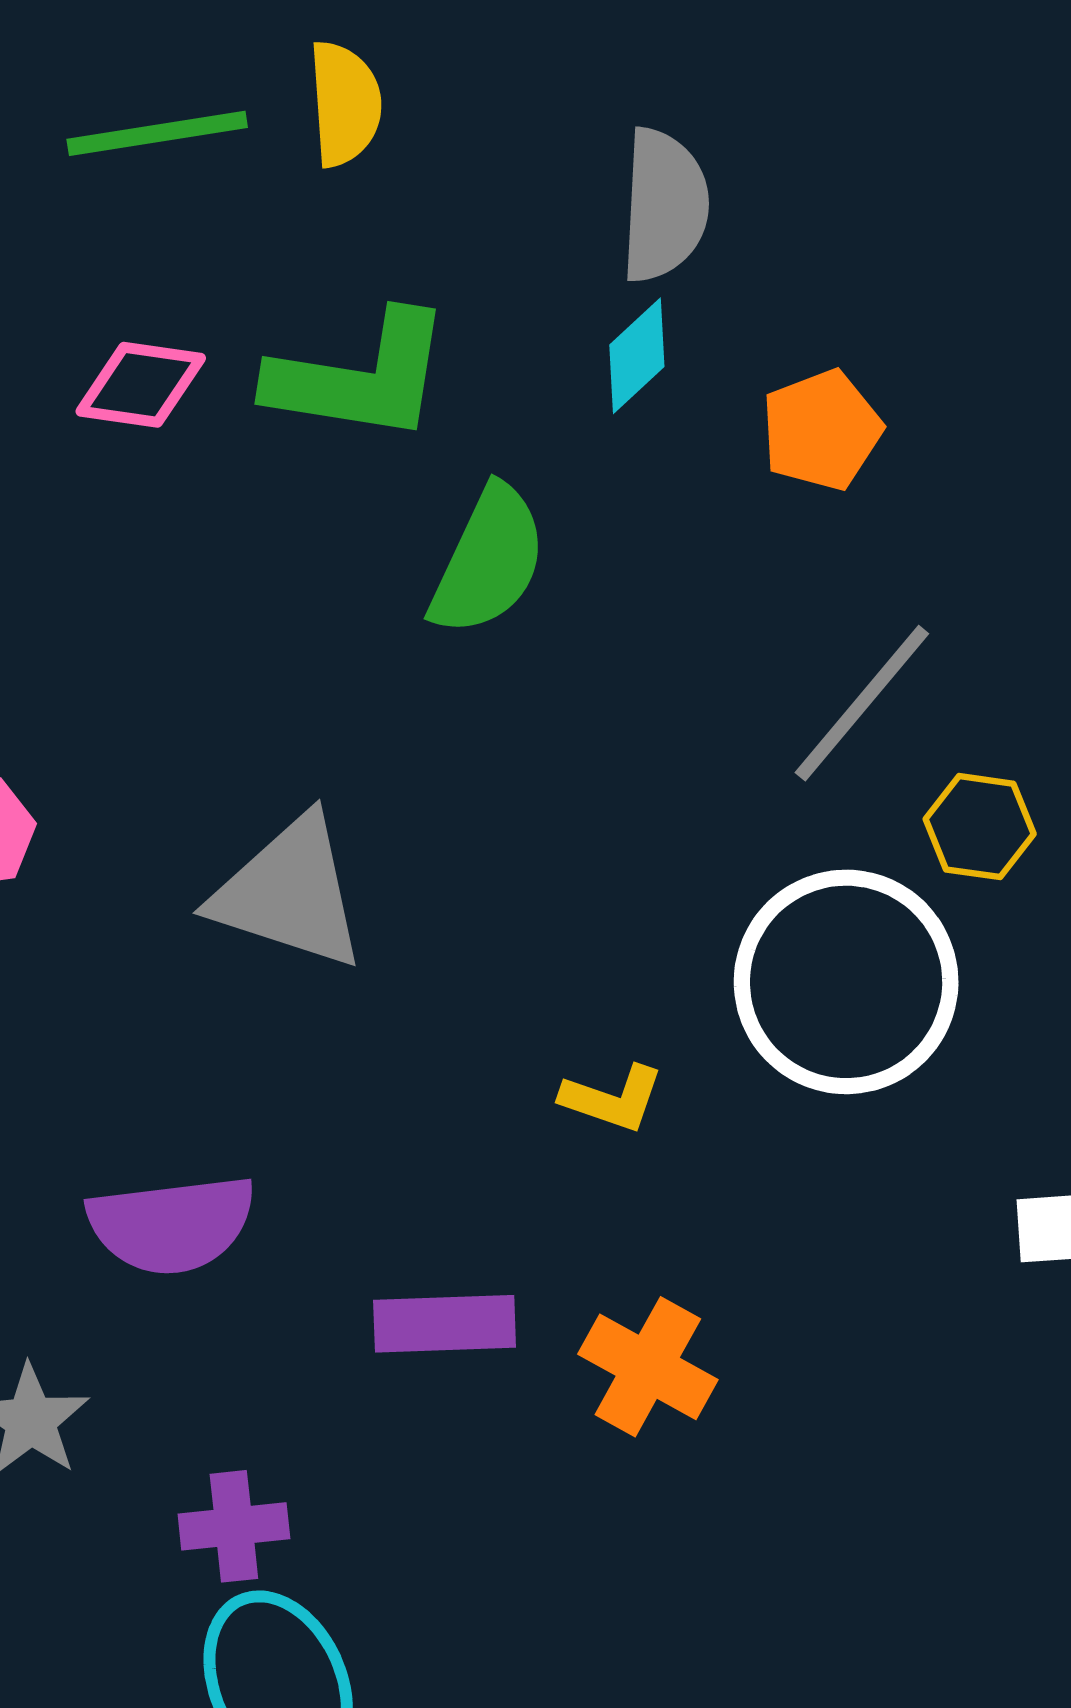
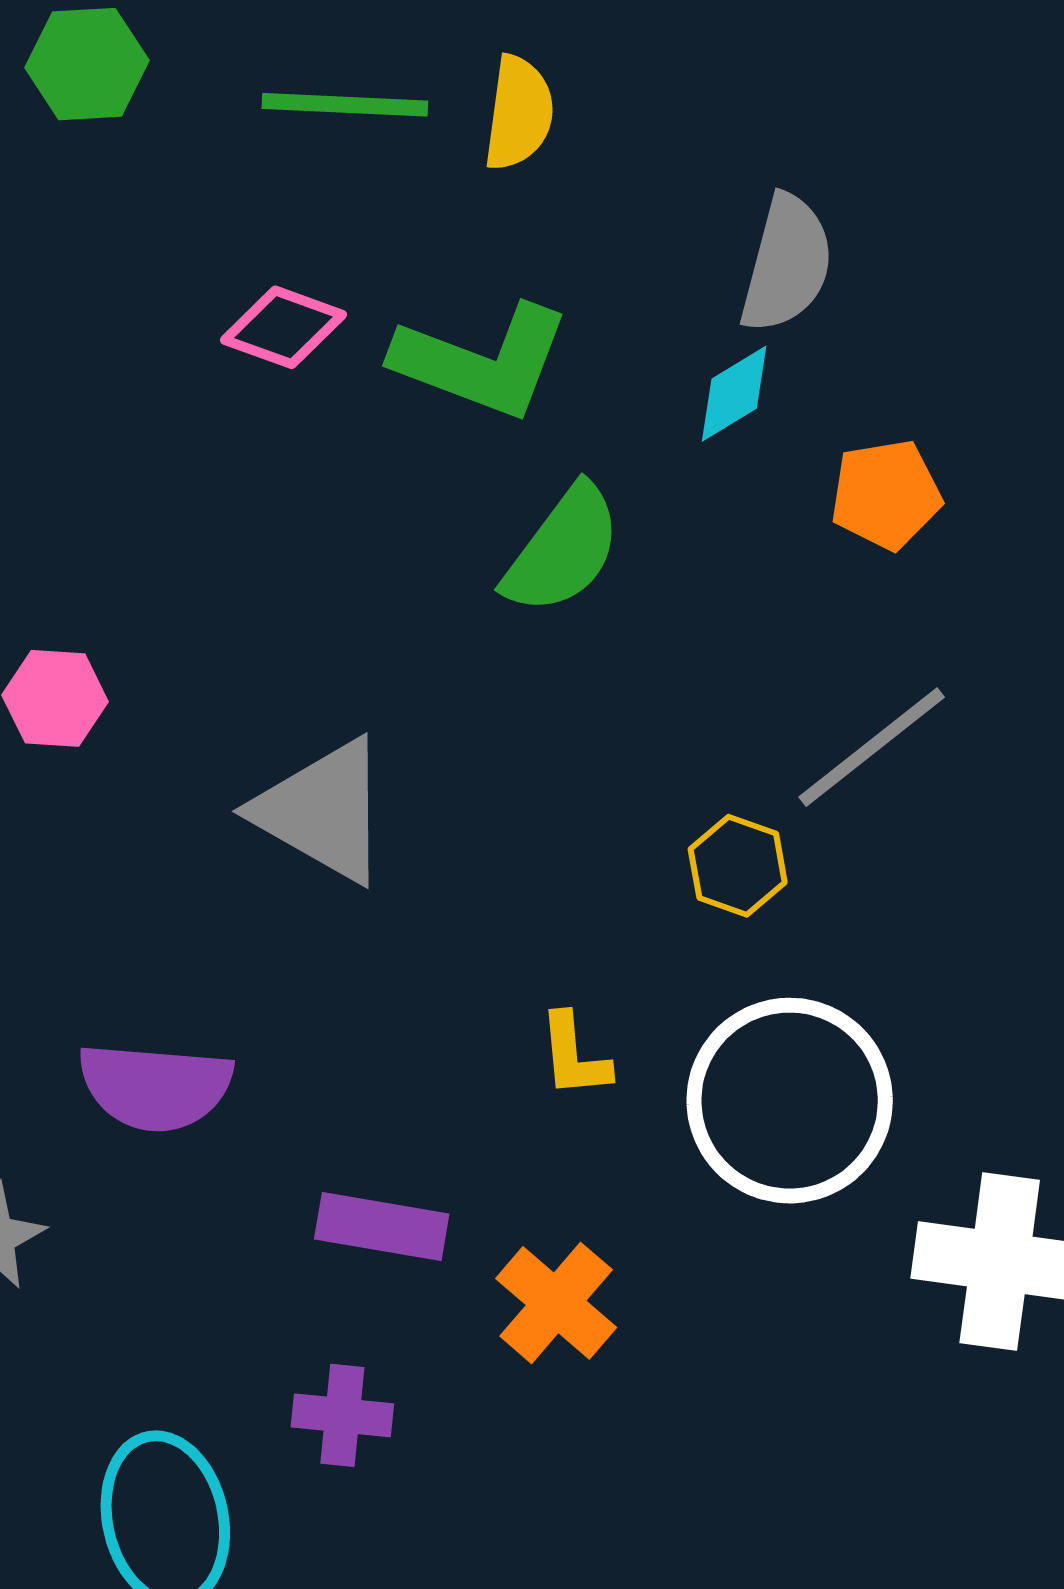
yellow hexagon: (980, 827) -> (738, 866), moved
white circle: (846, 982) -> (790, 1101), moved
yellow L-shape: (612, 1099) -> (574, 1056), turned 54
purple cross: (234, 1526) -> (342, 1415), moved

